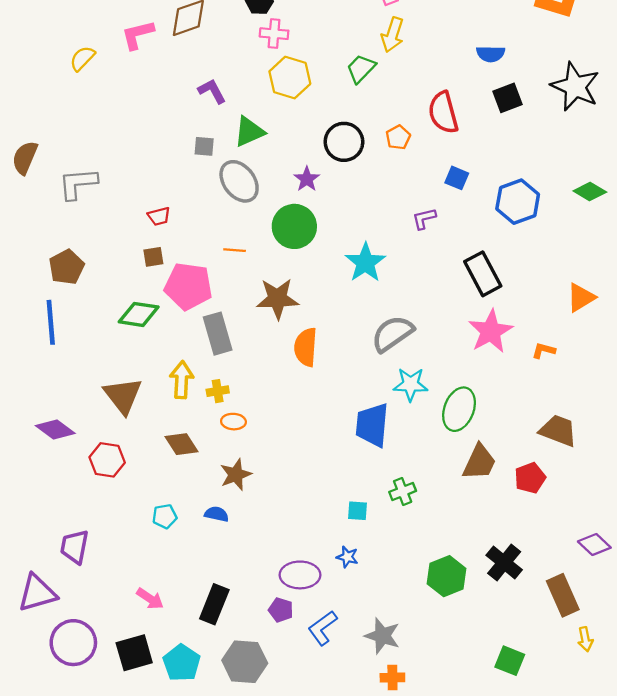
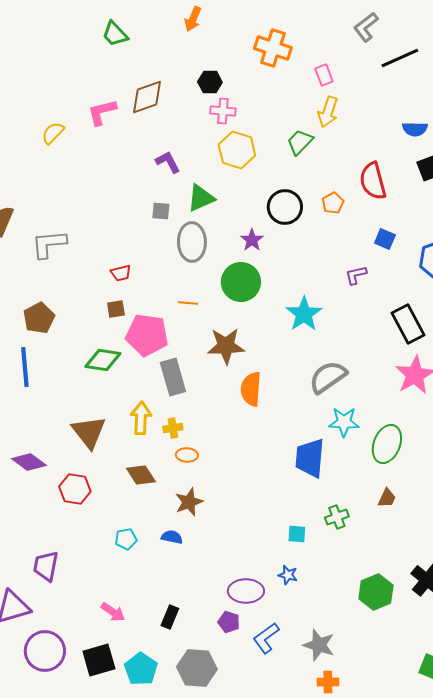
gray ellipse: (239, 181) -> (192, 242), turned 36
brown trapezoid: (479, 462) -> (387, 498), moved, size x0.6
black rectangle: (214, 604) -> (170, 617), size x0.7

